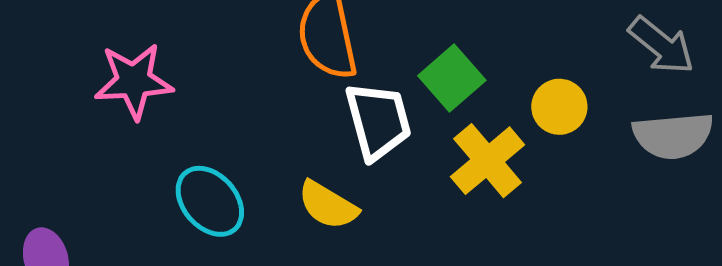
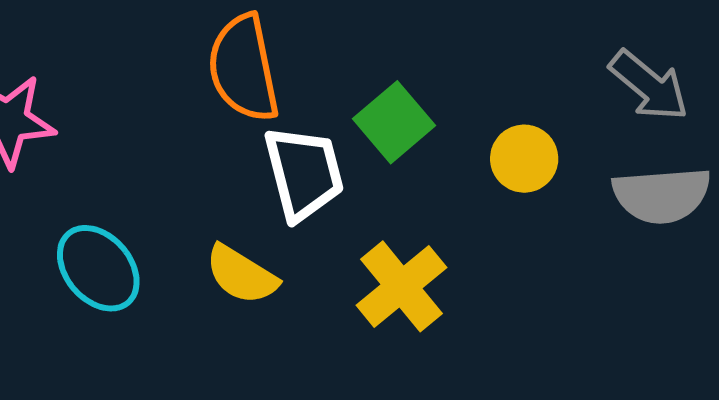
yellow cross: (488, 161) -> (402, 286), moved

